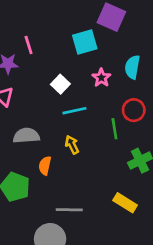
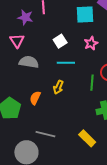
gray semicircle: (26, 136) -> (29, 62), moved
yellow arrow: (72, 145) -> (58, 87), turned -144

